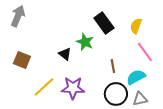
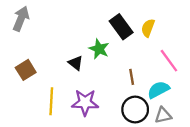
yellow semicircle: (136, 26) -> (148, 28), moved
brown square: (22, 60) -> (26, 70), turned 36
yellow line: (44, 87) -> (51, 101), turned -45

